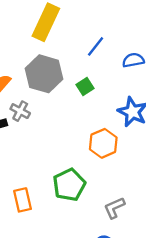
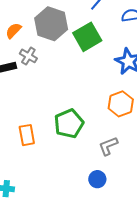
green square: (85, 87) -> (87, 37), size x1.8
orange hexagon: (103, 143) -> (121, 104), moved

